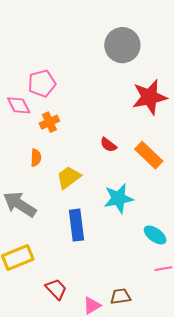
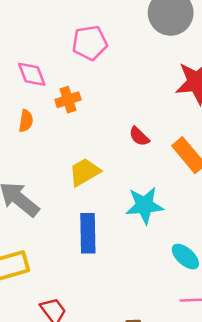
pink pentagon: (42, 83) -> (90, 43), moved
orange semicircle: (36, 158) -> (26, 121), moved

